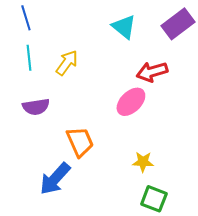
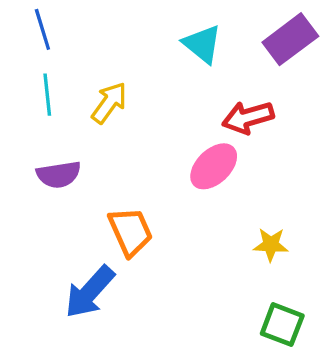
yellow star: (143, 162) -> (271, 245), moved
green square: (154, 199) -> (282, 325), moved

